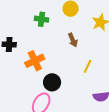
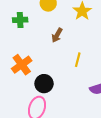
brown arrow: (73, 40) -> (57, 35), turned 64

